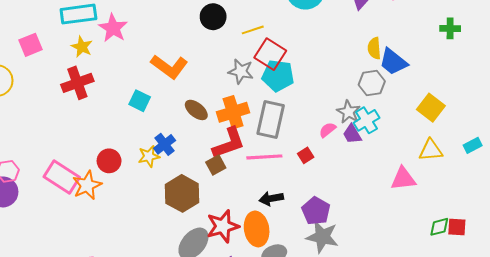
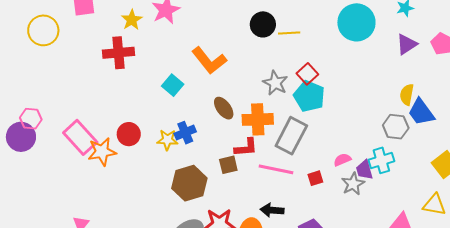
yellow line: (253, 30) -> (289, 33), moved
red square: (270, 54) -> (307, 74), size x0.7
gray star: (348, 112) -> (353, 184), moved
red L-shape: (229, 143) -> (246, 147), size x0.7

